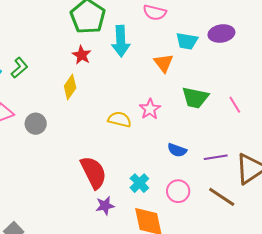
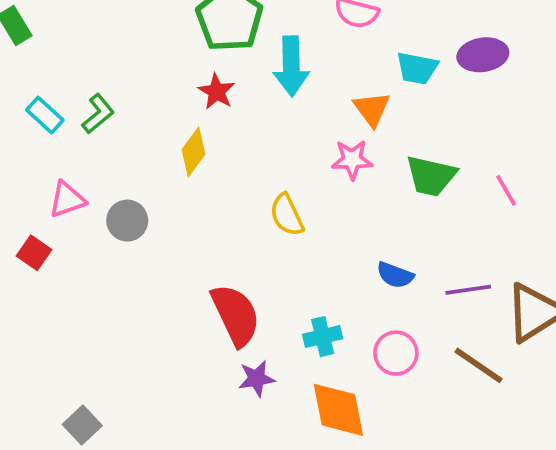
pink star: (150, 109) -> (352, 160), moved, turned 30
yellow semicircle: (120, 119) -> (287, 215), turned -130
cyan cross: (139, 183) -> (323, 337), turned 30

